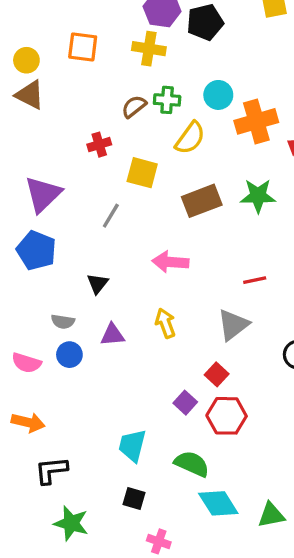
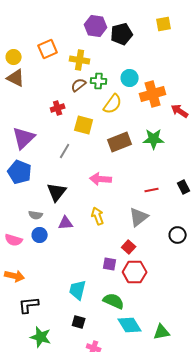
orange square: (83, 47) -> (48, 49), turned -30
yellow cross: (149, 49) -> (80, 60), moved
black triangle: (98, 283) -> (57, 192), size x1.5
purple square: (185, 403) -> (110, 264), turned -32

